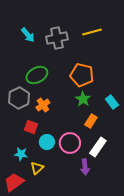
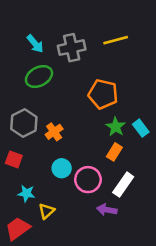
green ellipse: (37, 75) -> (39, 76), moved
green star: (83, 99) -> (116, 127), moved
red square: (31, 127) -> (14, 159), moved
cyan circle: (47, 142) -> (62, 168), moved
purple arrow: (85, 167) -> (107, 210), turned 105

